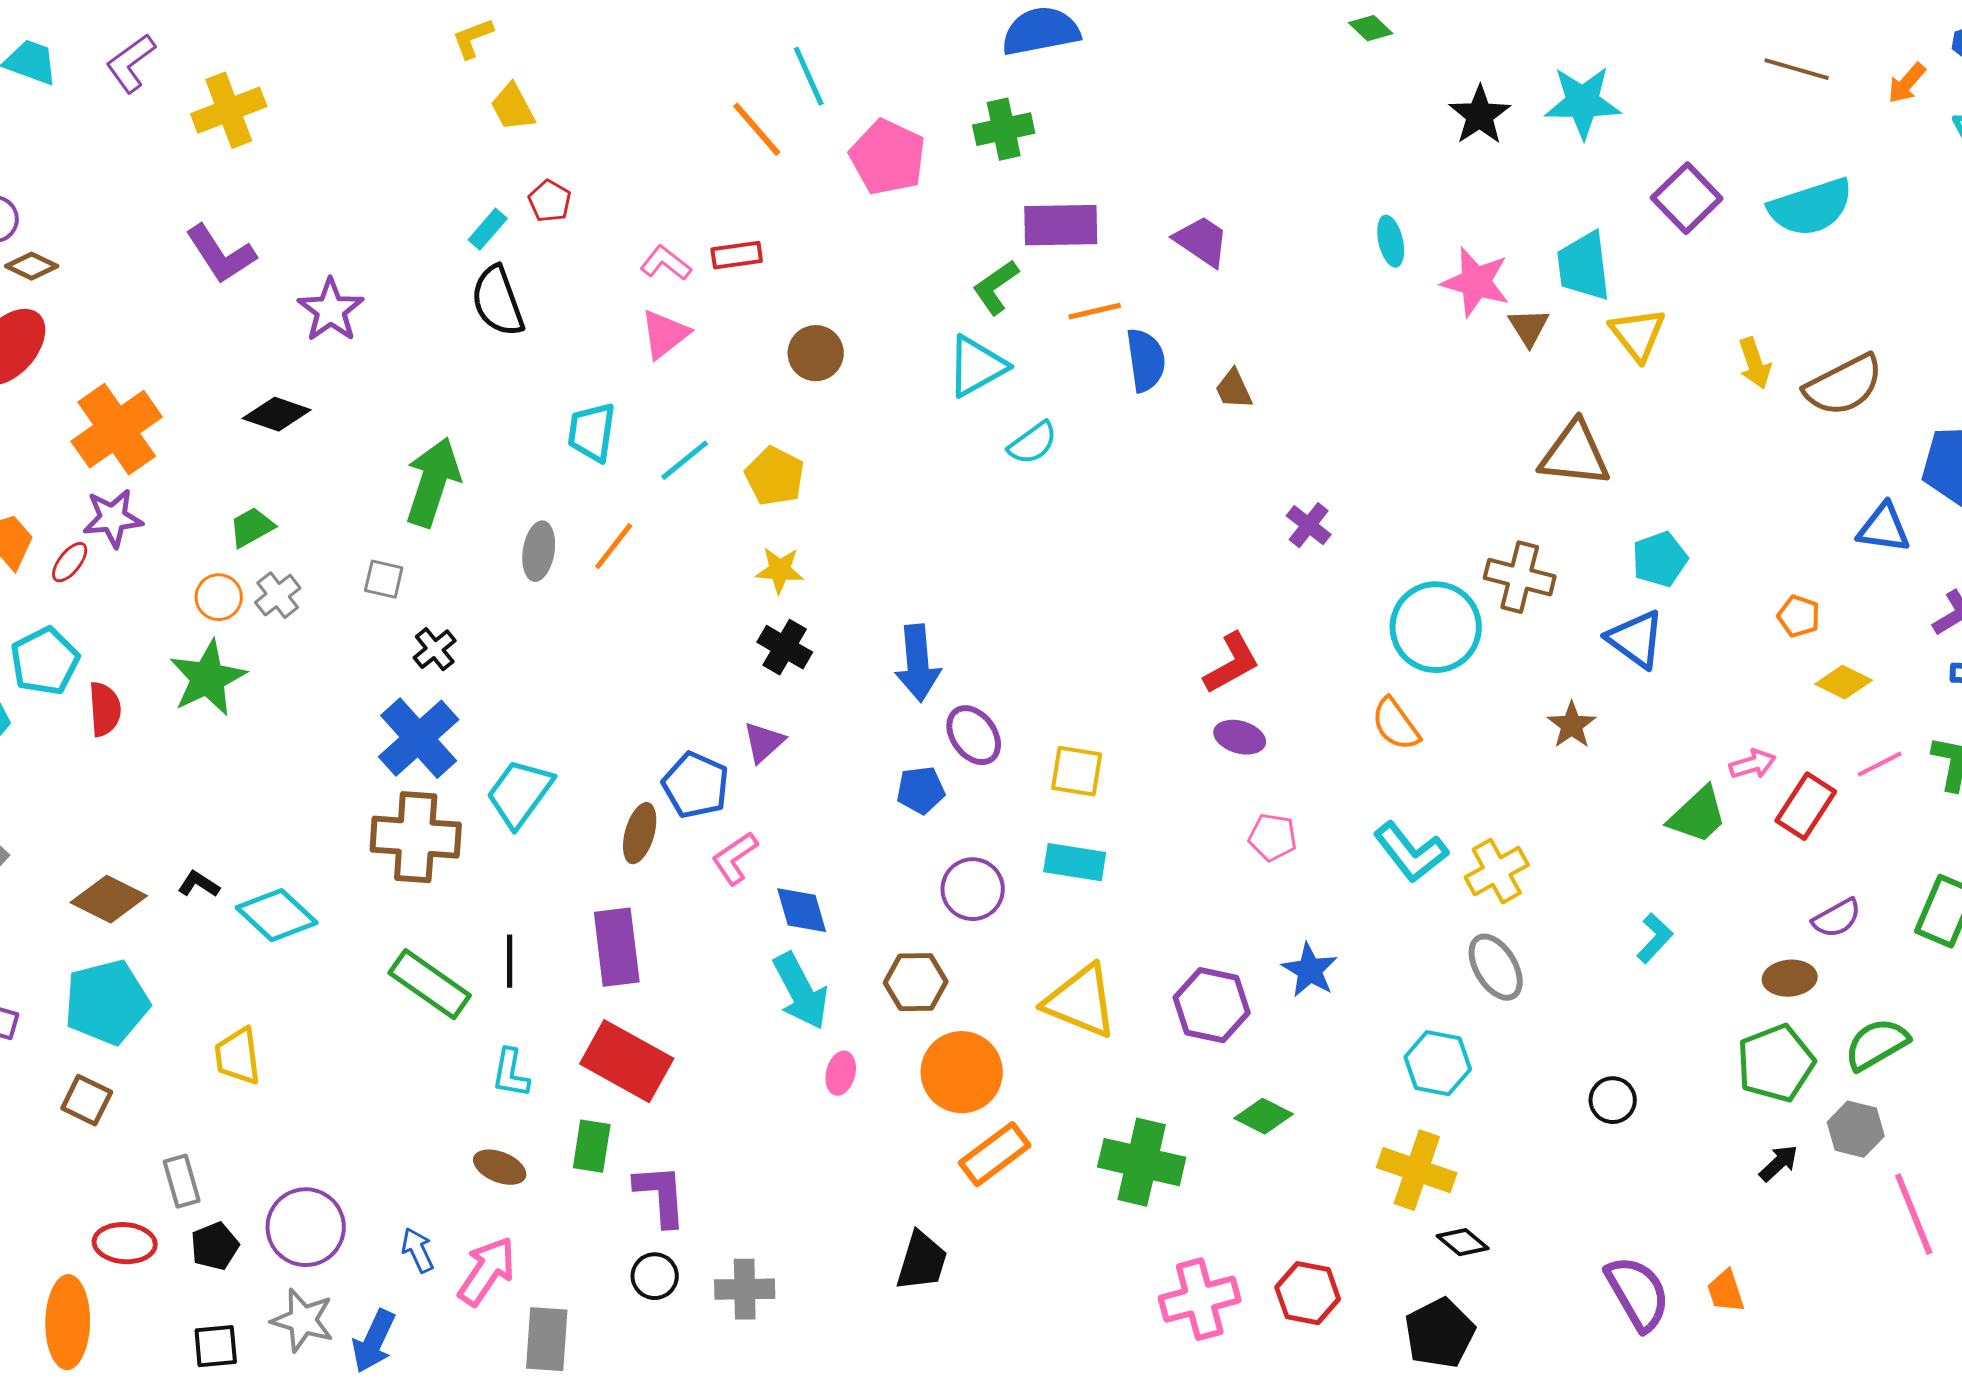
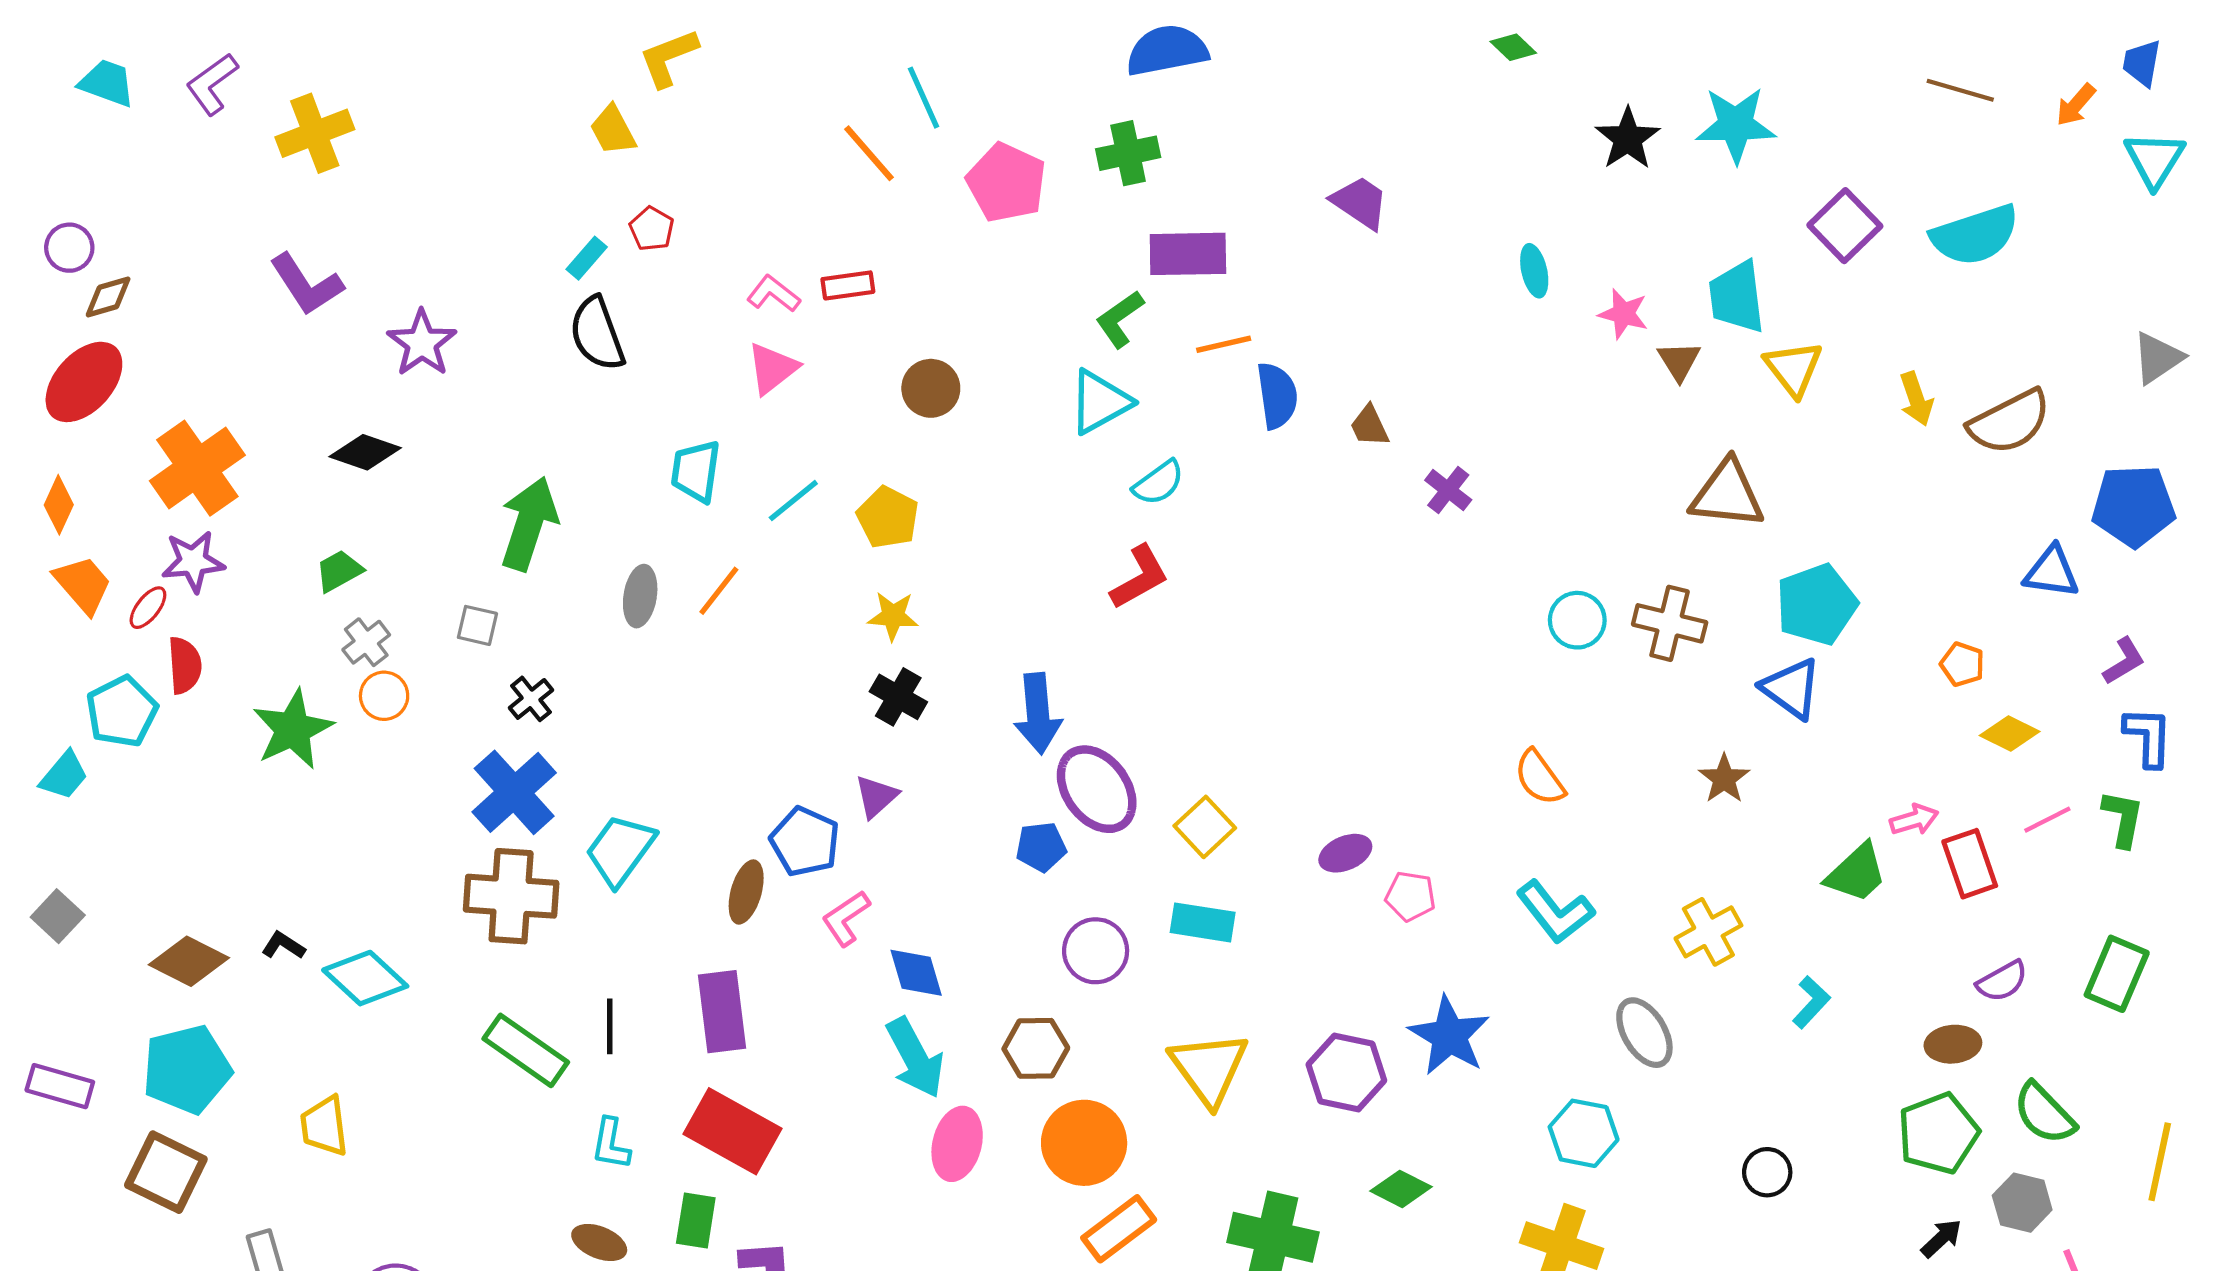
yellow L-shape: (473, 38) -> (668, 58), moved, size x1.4
purple trapezoid: (1202, 241) -> (1360, 203), moved
brown diamond: (32, 266) -> (108, 297), turned -42
pink star: (1476, 282) -> (1623, 314), size x0.7
purple cross: (1309, 525) -> (1448, 490), moved
cyan pentagon: (1660, 559) -> (1817, 604), size x1.4
orange circle: (219, 597) -> (384, 696), moved
cyan circle: (1436, 627) -> (1577, 620), moved, size x0.6
red L-shape: (1232, 663) -> (1140, 577), moved
red semicircle: (105, 709) -> (185, 665), moved
purple ellipse: (974, 735) -> (1097, 789), size x1.4
purple ellipse: (1240, 737) -> (1345, 853), moved, turned -39
yellow square: (1077, 771) -> (1205, 827), turned 38
red rectangle: (1806, 806) -> (1970, 864), turned -52
yellow cross: (1497, 871) -> (1708, 932), moved
blue star: (1310, 970) -> (1449, 1036), size x1.4
yellow triangle: (1081, 1001) -> (1209, 1068), turned 32
green semicircle: (1877, 1044) -> (2044, 1113), turned -104
pink ellipse: (841, 1073) -> (957, 1144), size x1.6
brown square: (87, 1100) -> (166, 1172), size x1.5

